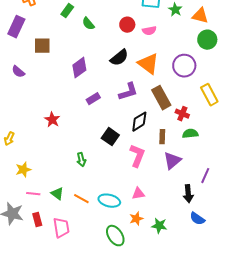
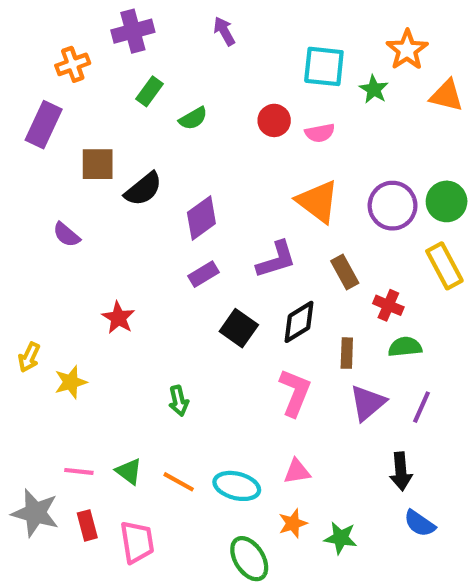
orange triangle: (200, 16) -> (447, 96), moved
green semicircle: (88, 24) -> (193, 118), turned -80
green circle: (207, 40) -> (447, 201), moved
black semicircle: (119, 58) -> (143, 189), moved
purple diamond: (79, 68) -> (201, 218), moved
purple semicircle: (18, 72) -> (66, 235), moved
brown rectangle: (161, 98) -> (345, 272), size x0.7
black square: (110, 137) -> (239, 328), moved
yellow star: (23, 170) -> (71, 382), moved
purple line: (205, 176) -> (422, 407), moved

